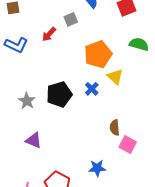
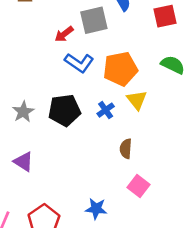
gray square: (71, 19) -> (94, 20), size x1.6
blue L-shape: (16, 45) -> (79, 63), moved
brown semicircle: (115, 128) -> (126, 149), moved

